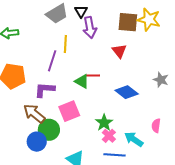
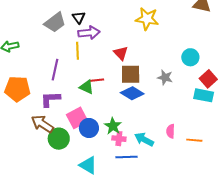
brown square: (128, 22) -> (131, 74), moved
purple arrow: (90, 27) -> (89, 33), turned -80
yellow line: (65, 44) -> (77, 51), moved
pink semicircle: (156, 126) -> (171, 131), moved
pink cross: (109, 136) -> (119, 139), turned -32
blue circle: (37, 142) -> (89, 128), moved

